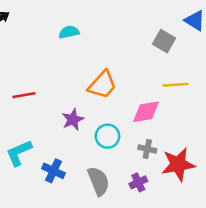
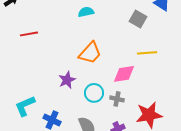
cyan semicircle: (69, 32) -> (86, 12), moved
red line: (24, 95) -> (29, 34), moved
gray cross: (147, 149) -> (117, 99), moved

